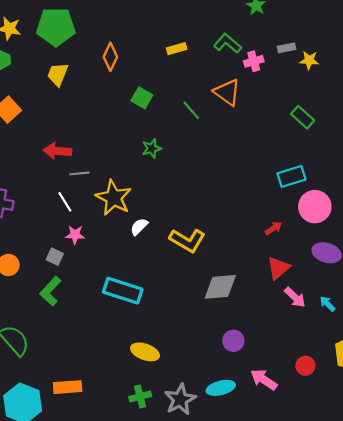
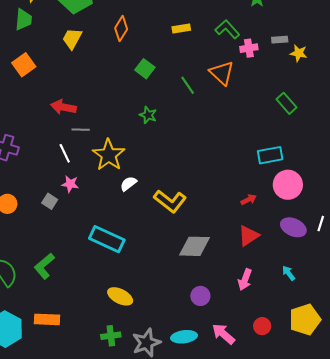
green star: (152, 148) -> (148, 115), turned 30
green L-shape: (51, 291) -> (44, 266), moved
pink arrow: (295, 297) -> (245, 280), moved, turned 60

